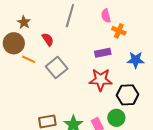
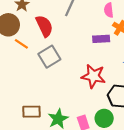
red semicircle: (48, 39) -> (44, 26), size x1.5
purple rectangle: (103, 53) -> (101, 39), moved

